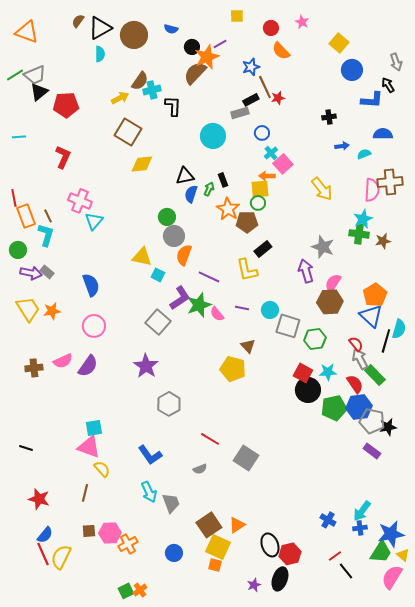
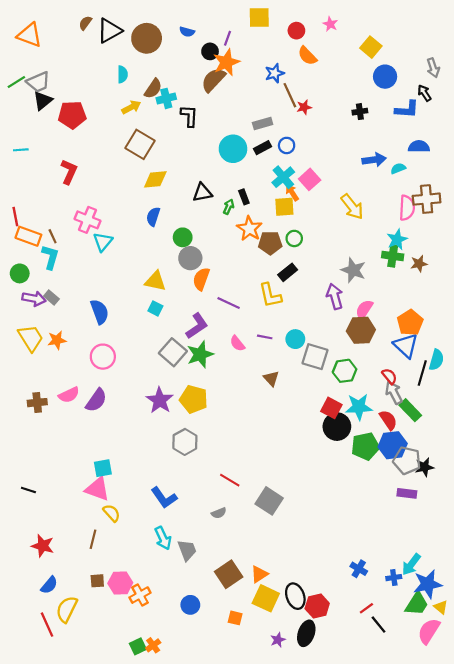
yellow square: (237, 16) -> (259, 17), size x1.5
purple line: (220, 44) -> (228, 38), moved, turned -40
cyan semicircle: (100, 54) -> (123, 74), moved
black rectangle: (251, 100) -> (263, 148), moved
black cross: (329, 117) -> (360, 112), moved
blue arrow: (342, 146) -> (374, 160), size x1.5
cyan cross: (271, 153) -> (283, 177), moved, size x1.5
orange arrow: (267, 176) -> (292, 193), turned 56
blue semicircle: (191, 194) -> (153, 217), moved
green circle: (258, 203) -> (294, 238), moved
orange rectangle: (26, 216) -> (28, 236), turned -50
cyan square: (158, 275) -> (155, 308), moved
green star: (199, 305) -> (200, 354), moved
yellow pentagon: (233, 369) -> (194, 399), moved
cyan star: (328, 372) -> (359, 407), size x1.4
purple rectangle: (372, 451) -> (407, 493), turned -30
cyan arrow: (362, 511) -> (411, 564), moved
yellow square: (218, 547) -> (266, 598), moved
red line: (43, 554) -> (47, 625), moved

